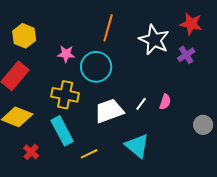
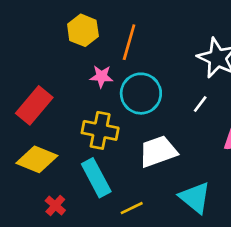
orange line: (108, 28) -> (129, 42), moved
yellow hexagon: (24, 36) -> (83, 30), moved
white line: (141, 104) -> (200, 104), moved

